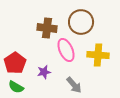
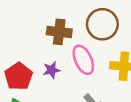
purple star: (44, 72) -> (52, 70), moved

